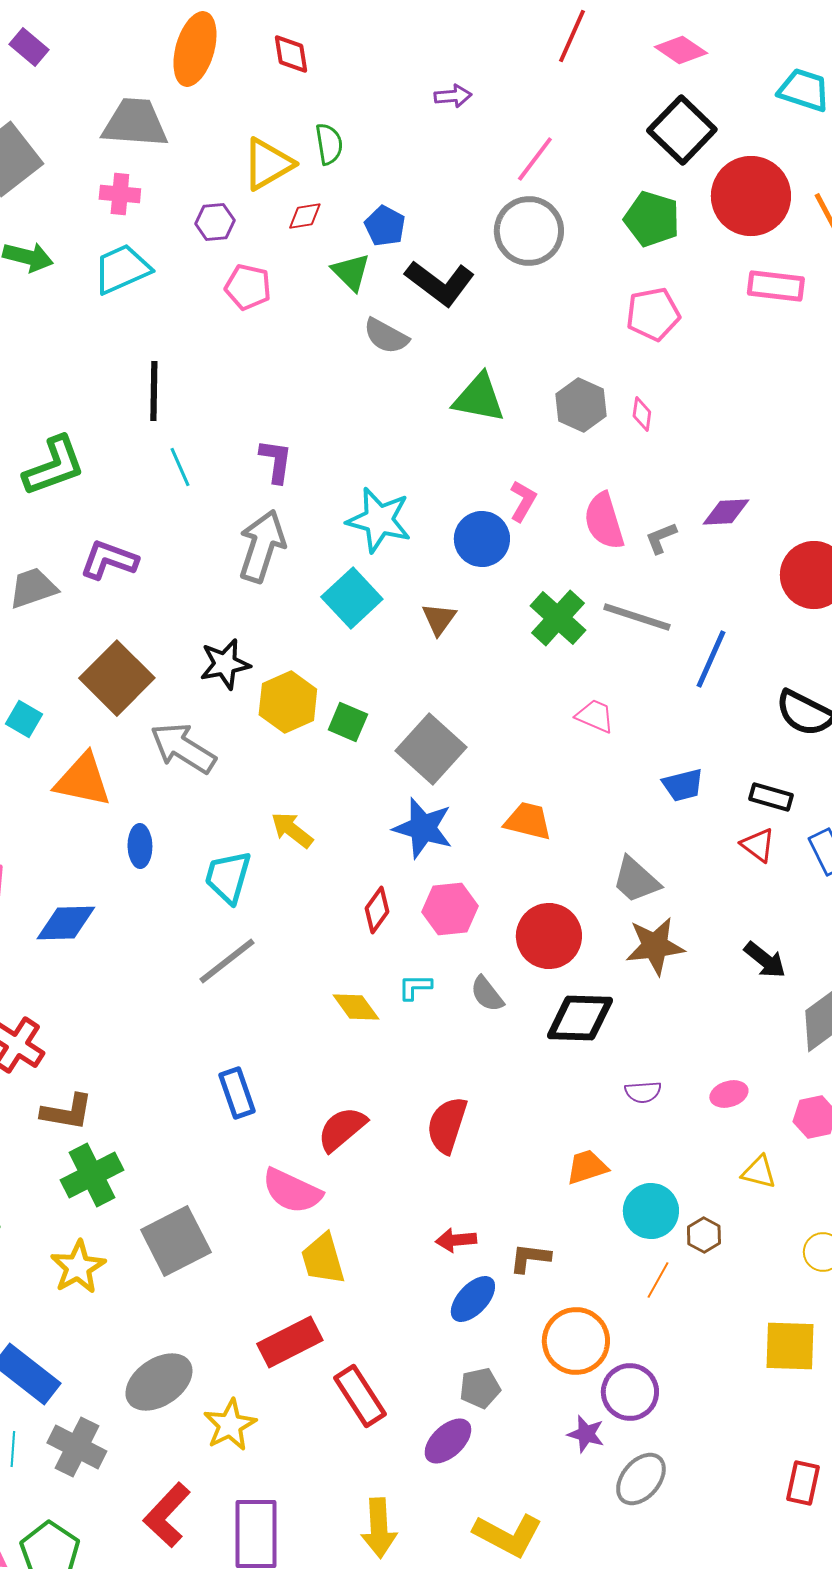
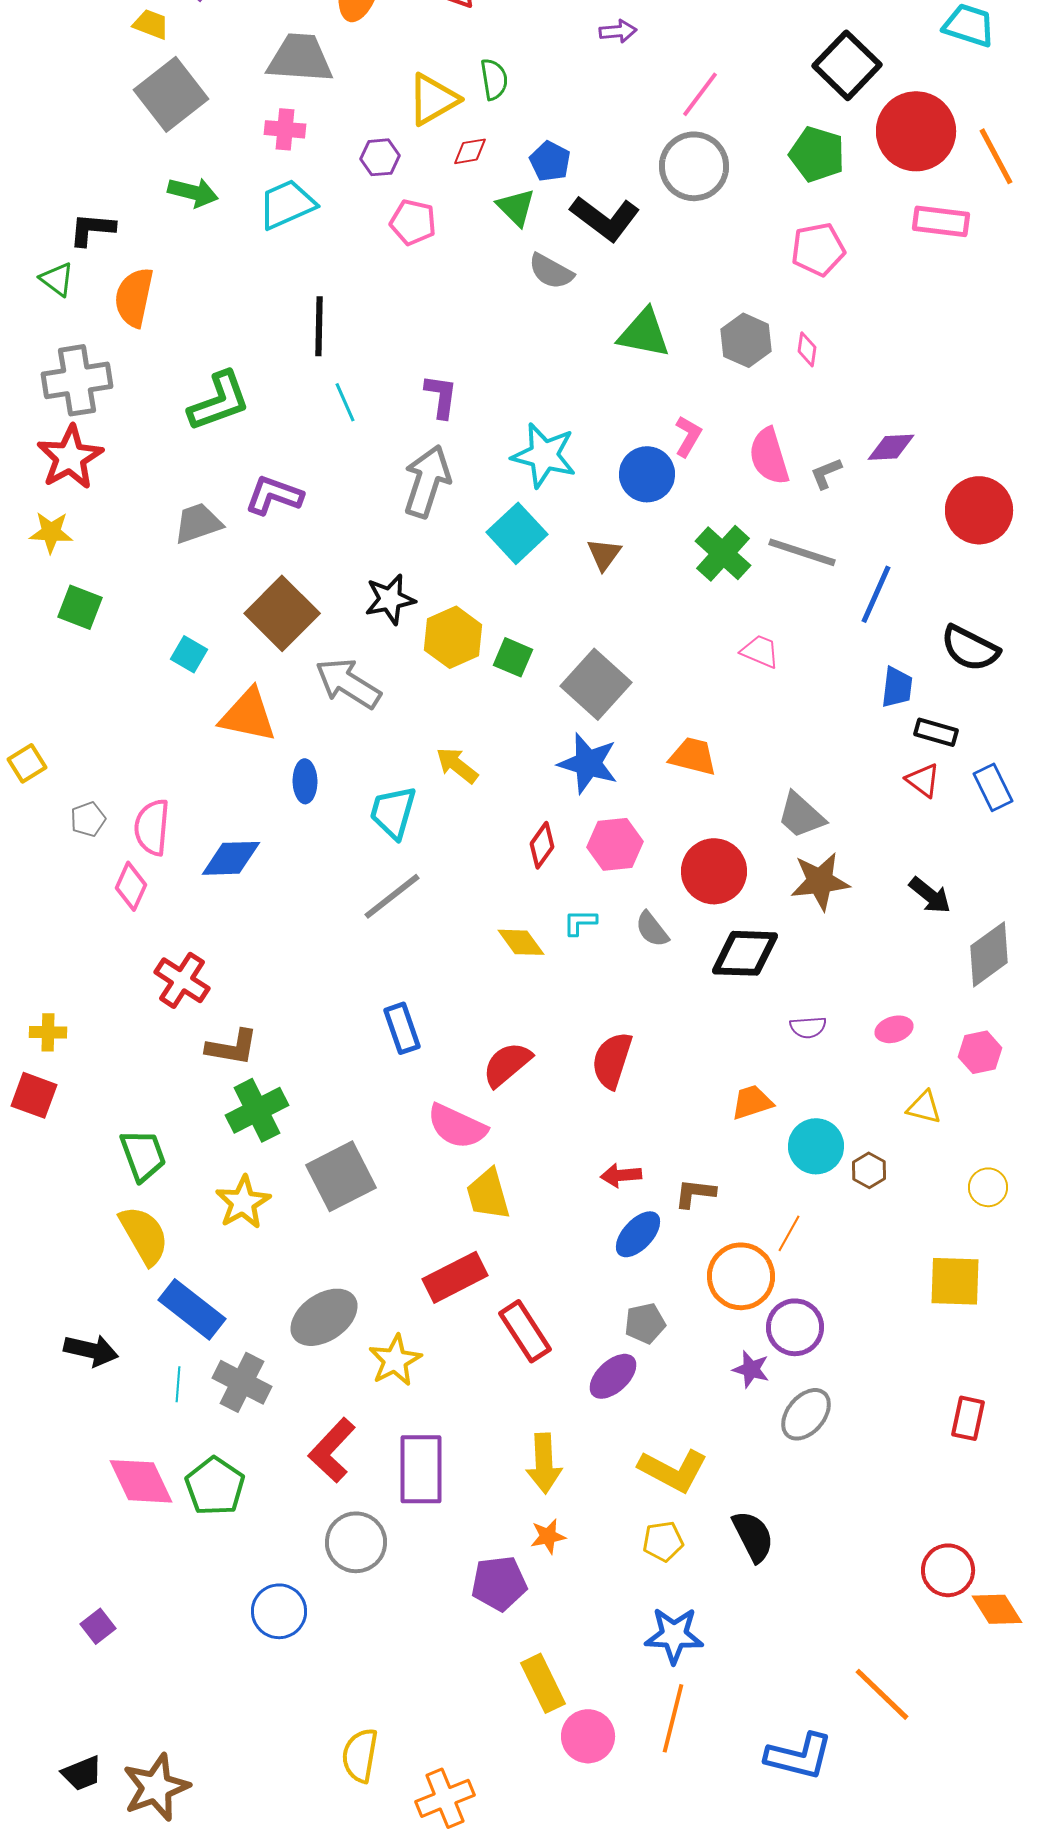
blue trapezoid: (683, 785) -> (897, 687), moved, turned -69
orange line: (658, 1280) -> (789, 1233), moved

